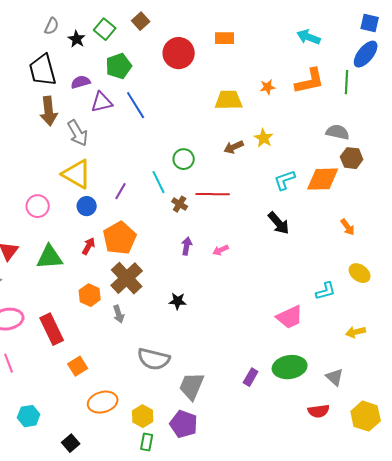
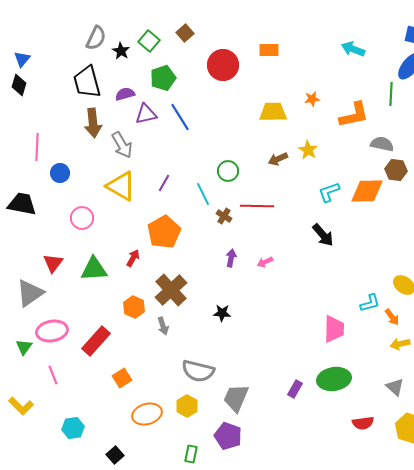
gray semicircle: (52, 26) -> (96, 38), size x1.4
orange L-shape: (310, 81) -> (354, 115), moved
purple line: (121, 191) -> (164, 183), moved
blue circle: (87, 206) -> (60, 173), moved
orange arrow: (348, 227) -> (392, 317), moved
orange pentagon: (120, 238) -> (164, 232), moved
pink trapezoid: (290, 317) -> (334, 329), turned -64
red rectangle: (52, 329) -> (96, 341), turned 68
gray triangle: (335, 377) -> (395, 387), moved
yellow hexagon: (143, 416) -> (187, 406), moved

